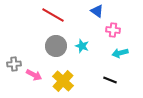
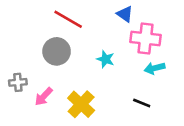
pink cross: (113, 30) -> (146, 39), size x1.6
gray circle: (56, 46) -> (57, 51), moved
pink arrow: (34, 75) -> (44, 97), turned 105

